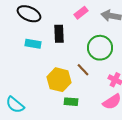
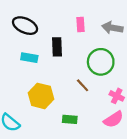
pink rectangle: (81, 13) -> (80, 25), turned -56
yellow hexagon: (59, 80) -> (41, 96), moved

